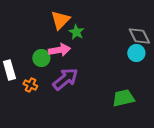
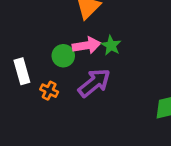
green star: (76, 32) -> (111, 45), moved

